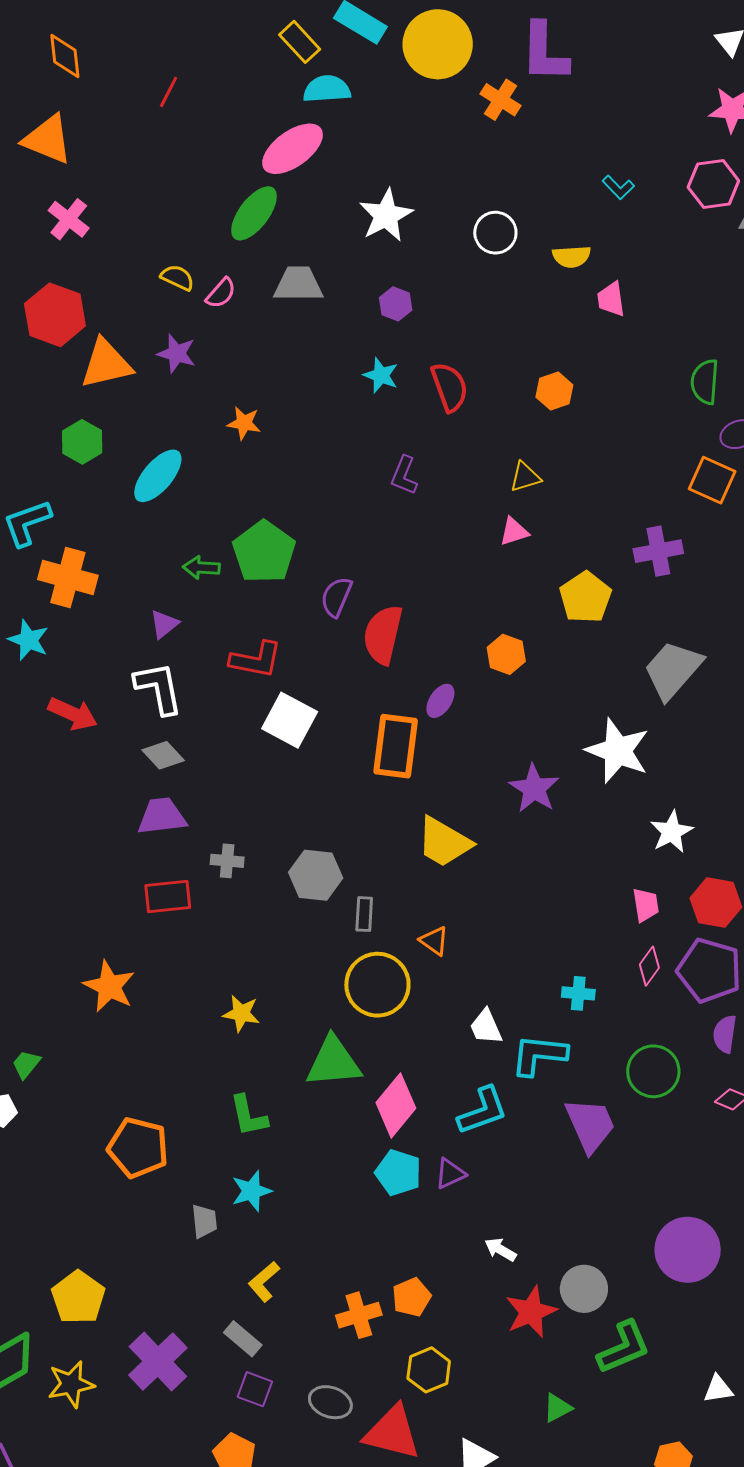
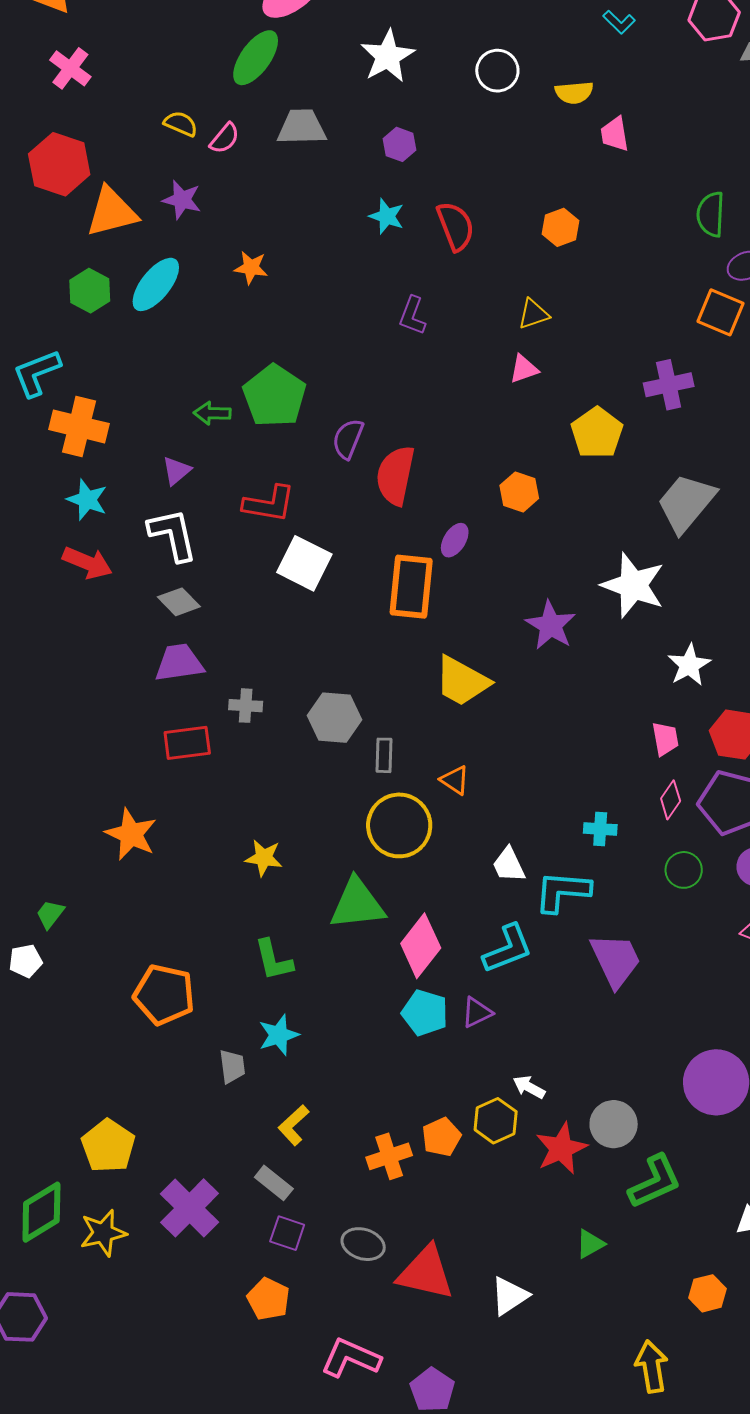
cyan ellipse: (158, 476) -> (156, 284), moved
cyan star: (28, 640) -> (87, 500), moved
green circle: (653, 1071) -> (684, 870), moved, size x0.7
yellow hexagon: (429, 1370) -> (496, 1121), moved

